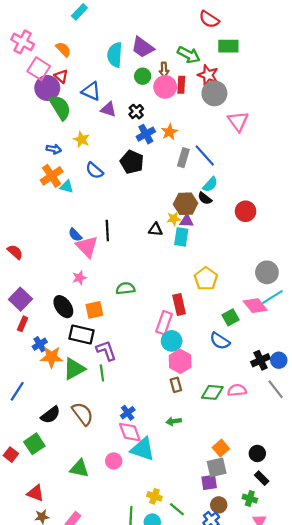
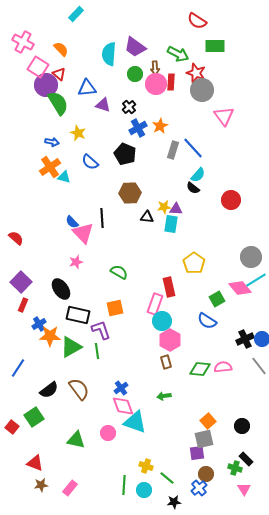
blue triangle: (91, 91) -> (87, 88), turned -30
brown hexagon: (186, 204) -> (130, 193), moved
green semicircle: (125, 288) -> (119, 272), turned 36
orange square: (94, 310) -> (115, 308), moved
black rectangle: (262, 478) -> (246, 459), moved

